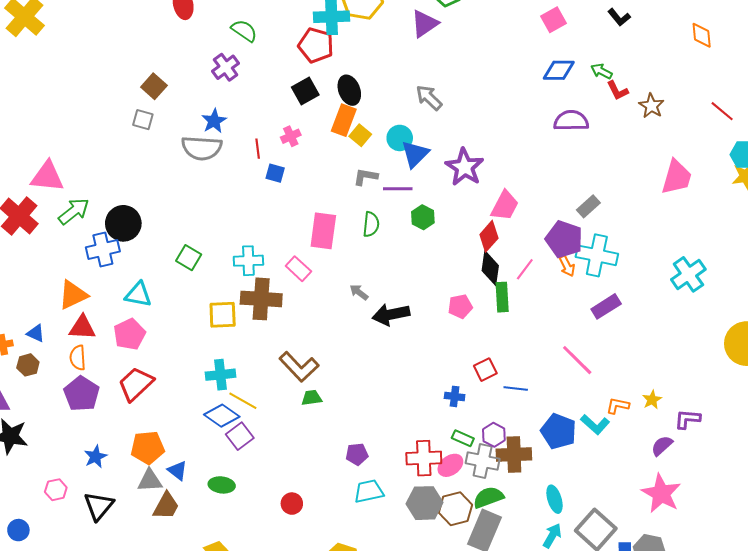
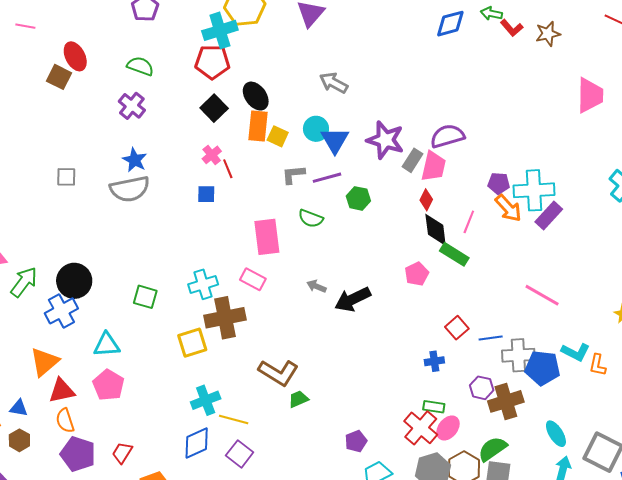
brown square: (154, 86) -> (59, 77), moved
brown star: (651, 106) -> (548, 34), turned -30
purple semicircle: (571, 121) -> (447, 136), moved
red line: (258, 149) -> (228, 169), moved
gray rectangle: (588, 206) -> (412, 160), moved
green semicircle: (371, 224) -> (311, 218), turned 120
red diamond: (489, 236) -> (426, 200), size x0.7
purple pentagon: (564, 239) -> (499, 183), size x0.6
orange arrow: (567, 266) -> (508, 208), size x1.4
green rectangle: (502, 297) -> (454, 254), turned -40
purple rectangle: (606, 306) -> (549, 215), moved
red trapezoid: (136, 384) -> (122, 453), moved, size x0.6
orange L-shape: (618, 406) -> (598, 365), moved, turned -75
blue diamond: (222, 416) -> (197, 443), moved, turned -44
green rectangle: (463, 438) -> (434, 407), moved
red cross: (424, 458) -> (421, 428), turned -32
gray cross: (483, 461) -> (518, 355), moved

